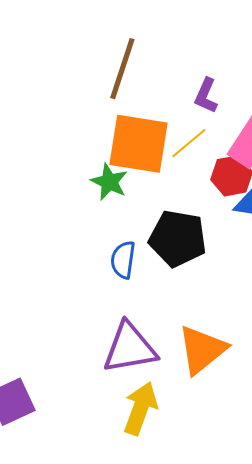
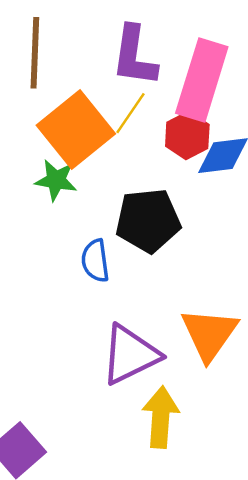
purple L-shape: (206, 96) -> (134, 56), size x1.6
orange square: (139, 144) -> (76, 130), turned -32

